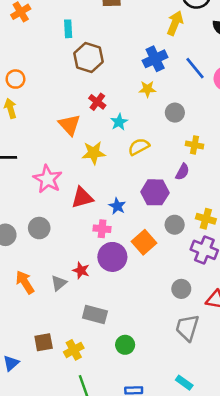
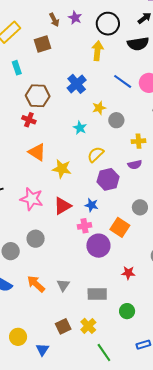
cyan rectangle: (68, 29) -> (17, 68), moved
blue cross: (155, 59) -> (77, 84), moved
yellow star: (147, 89) -> (99, 108), moved
red cross: (97, 102) -> (29, 120), moved
cyan star: (119, 122) -> (80, 128), moved
yellow star: (94, 153) -> (62, 169), turned 30
purple semicircle: (182, 172) -> (135, 165), turned 64
purple hexagon: (155, 192) -> (108, 179), moved
red star: (81, 270) -> (128, 273), moved
gray triangle: (59, 283) -> (63, 285), moved

